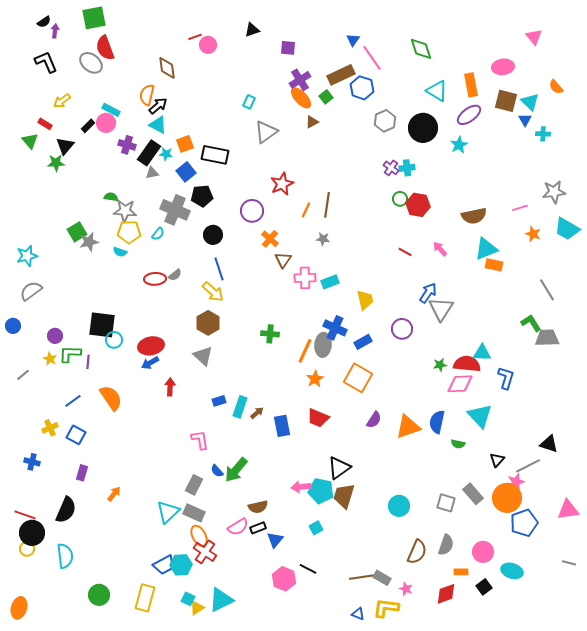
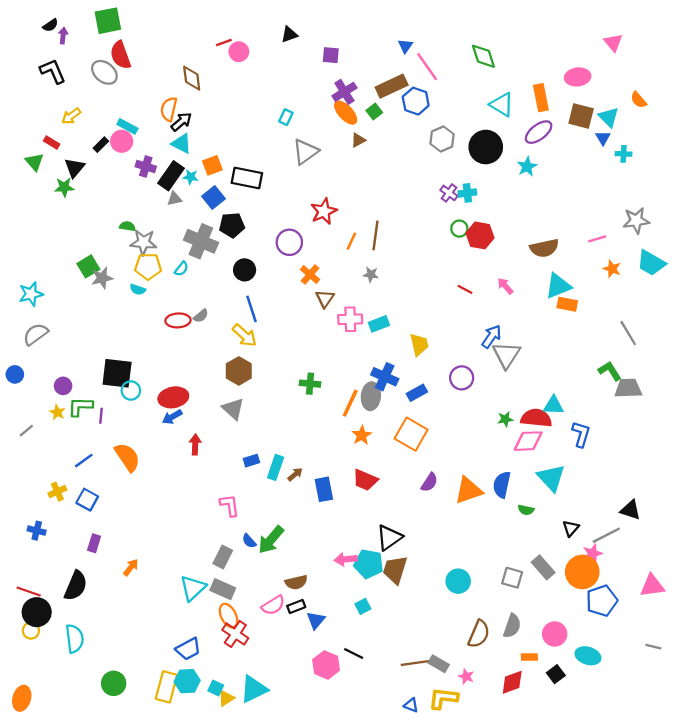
cyan hexagon: (181, 565) -> (187, 681), moved

